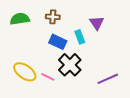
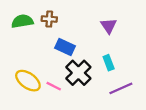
brown cross: (53, 17) -> (49, 19), moved
cyan rectangle: (80, 37) -> (109, 63), moved

